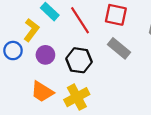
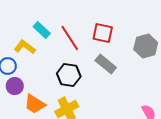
yellow L-shape: (31, 30) -> (25, 47), turned -90
purple circle: (45, 55) -> (15, 86), moved

